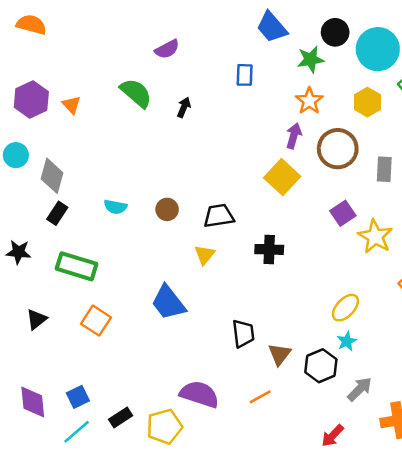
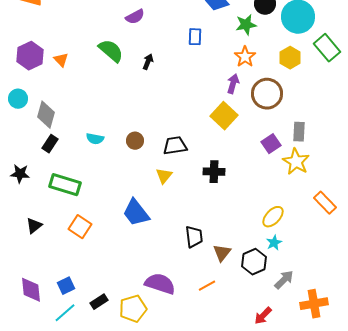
gray rectangle: (384, 169) -> (299, 132), moved

